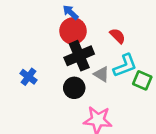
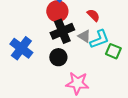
gray triangle: (101, 74) -> (84, 36), moved
blue cross: (28, 77) -> (21, 48), size x1.6

